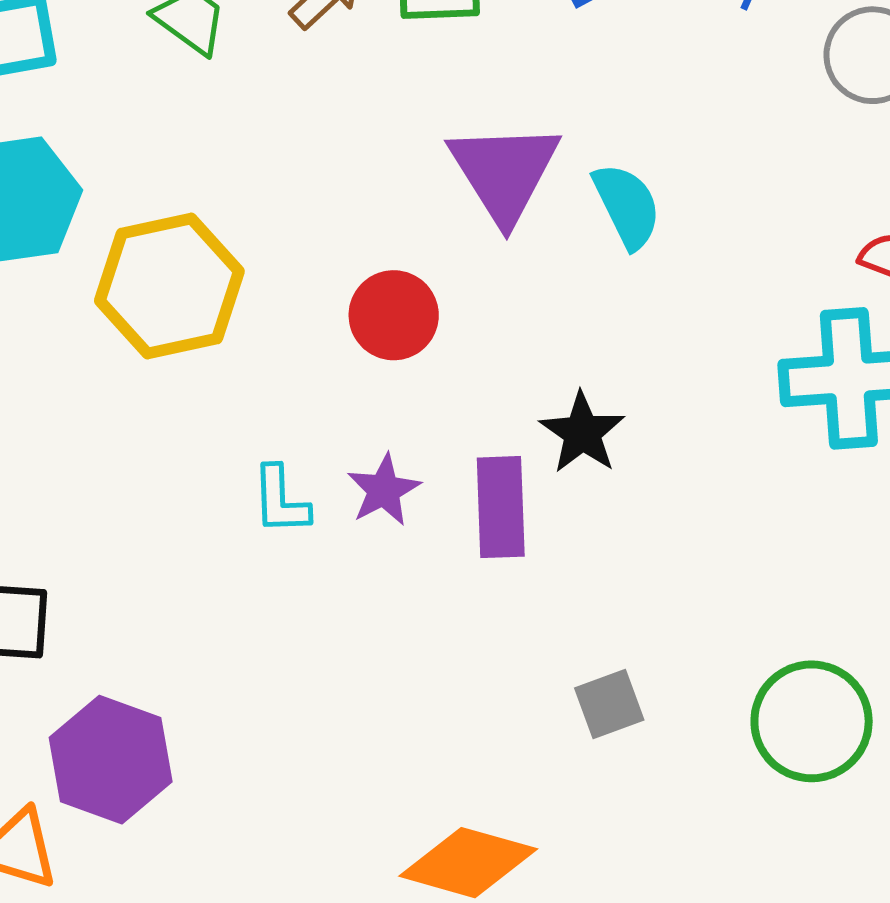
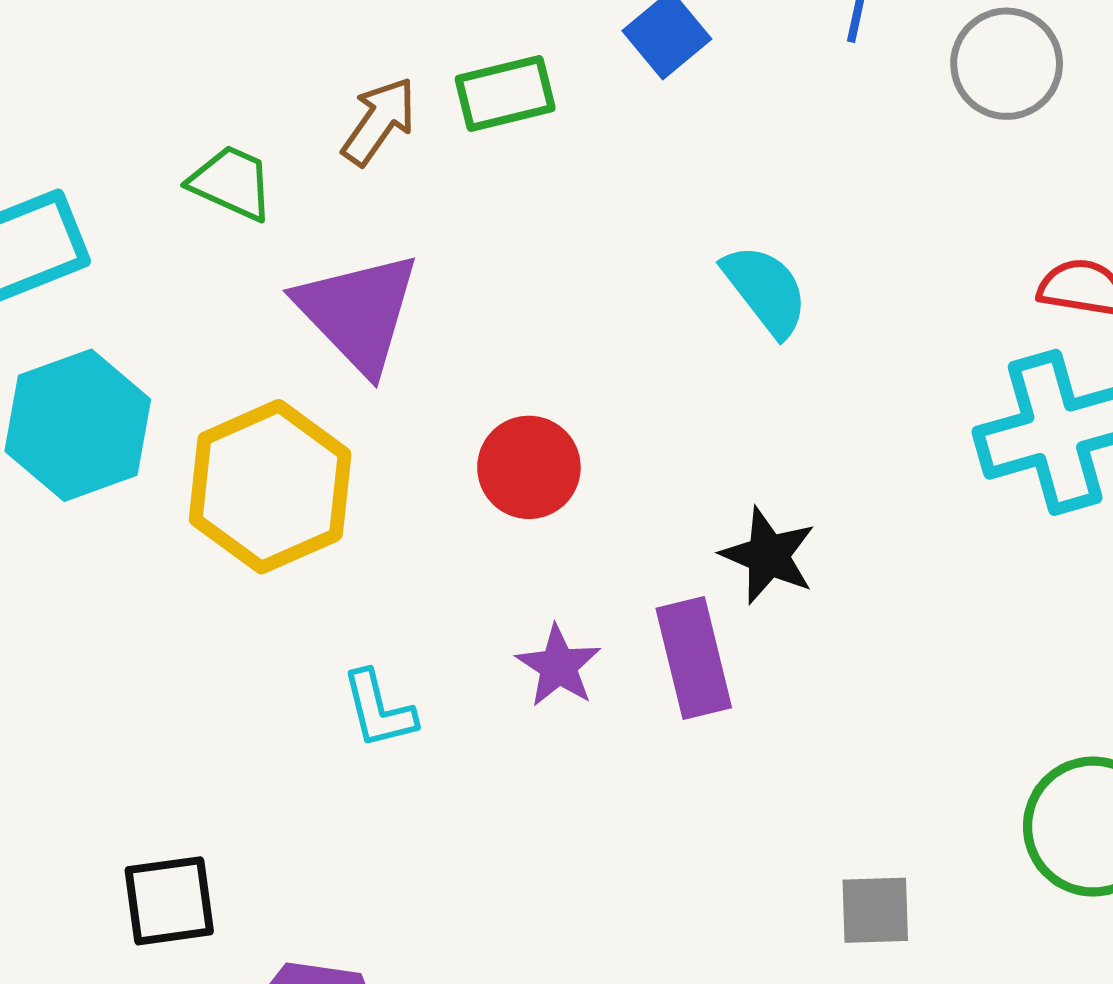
purple triangle: (504, 172) -> (358, 312), moved
cyan L-shape: (280, 500) -> (379, 709), moved
gray square: (609, 704) -> (875, 910), moved, turned 30

